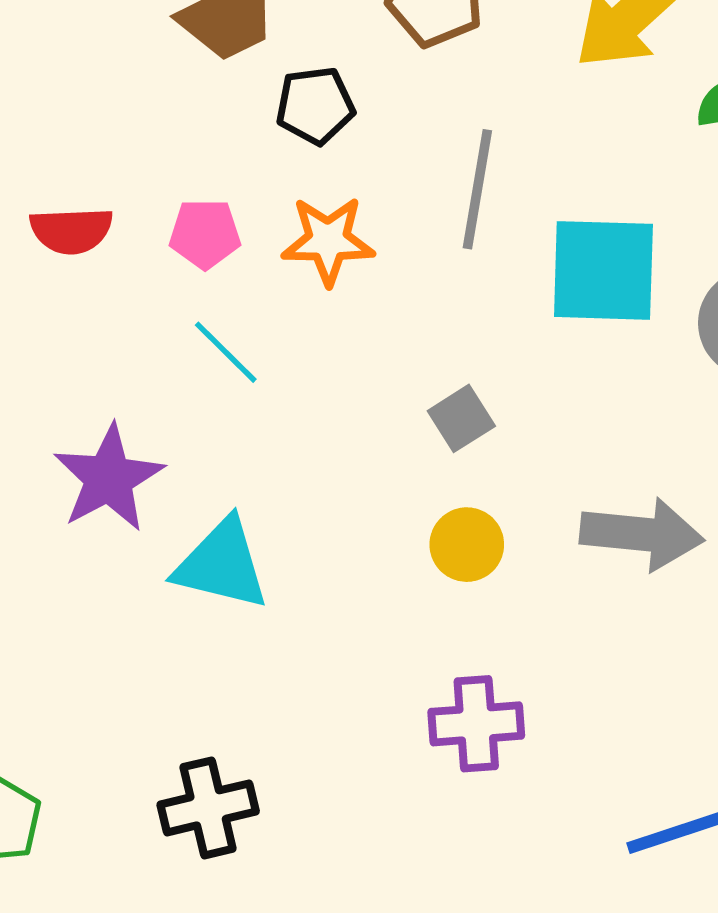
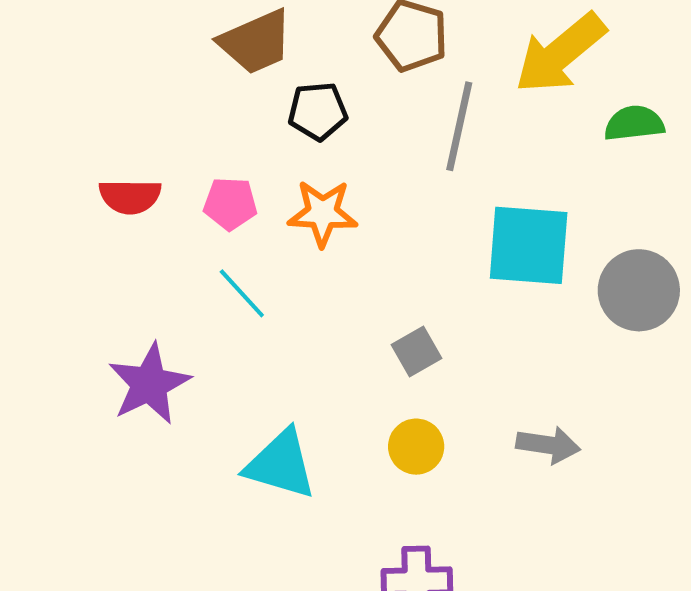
gray line: (477, 189) -> (459, 126), moved
gray arrow: (642, 534) -> (548, 445), size x0.7
cyan triangle: (222, 564) -> (281, 464), moved

